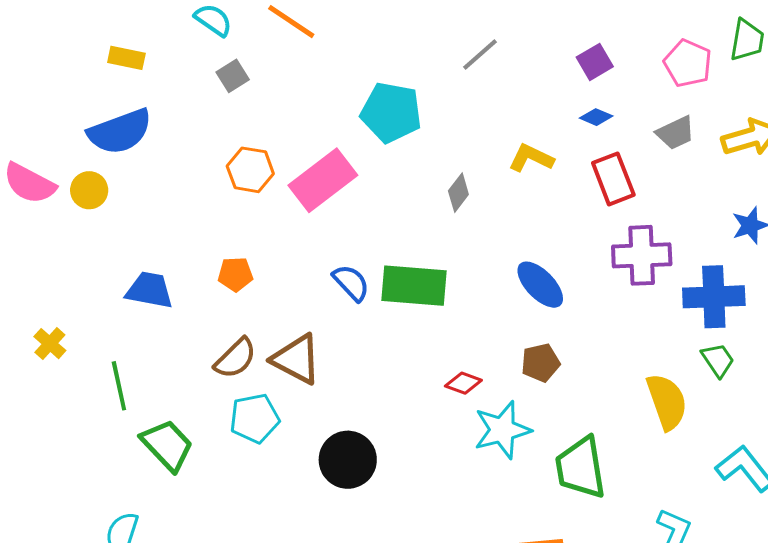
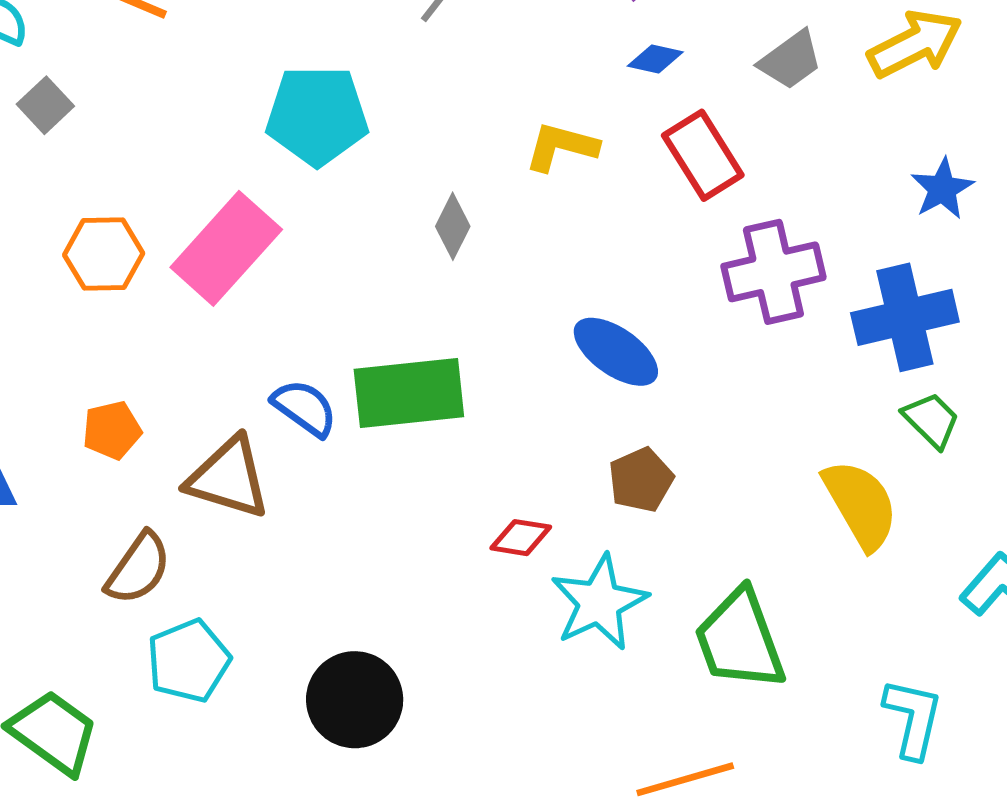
brown triangle: (296, 359) -> (228, 478), moved

